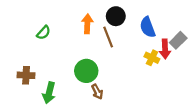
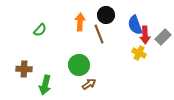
red arrow: (165, 49) -> (145, 35), moved
brown arrow: (97, 92) -> (89, 84), turned -96

